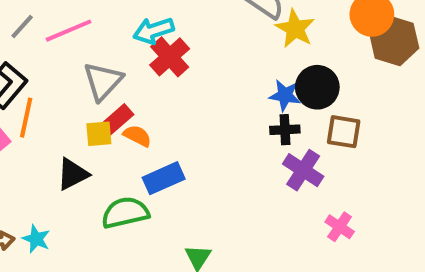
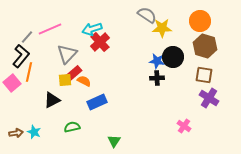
gray line: (22, 27) -> (27, 37), moved
yellow star: (295, 29) -> (162, 28), turned -30
brown hexagon: (394, 41) -> (205, 46), moved
brown square: (344, 132) -> (204, 75), moved
purple cross: (303, 170) -> (209, 98), moved
green semicircle: (125, 213) -> (72, 127), moved, size x0.7

